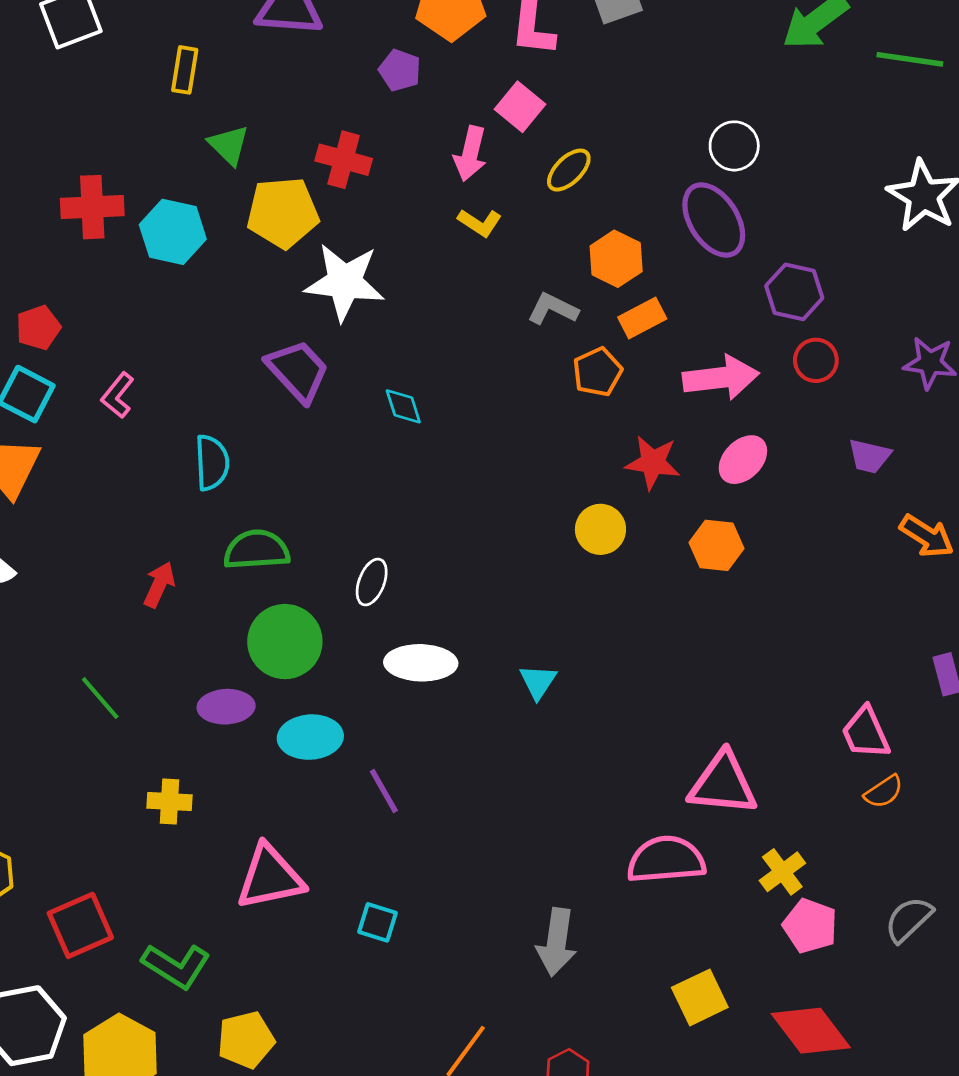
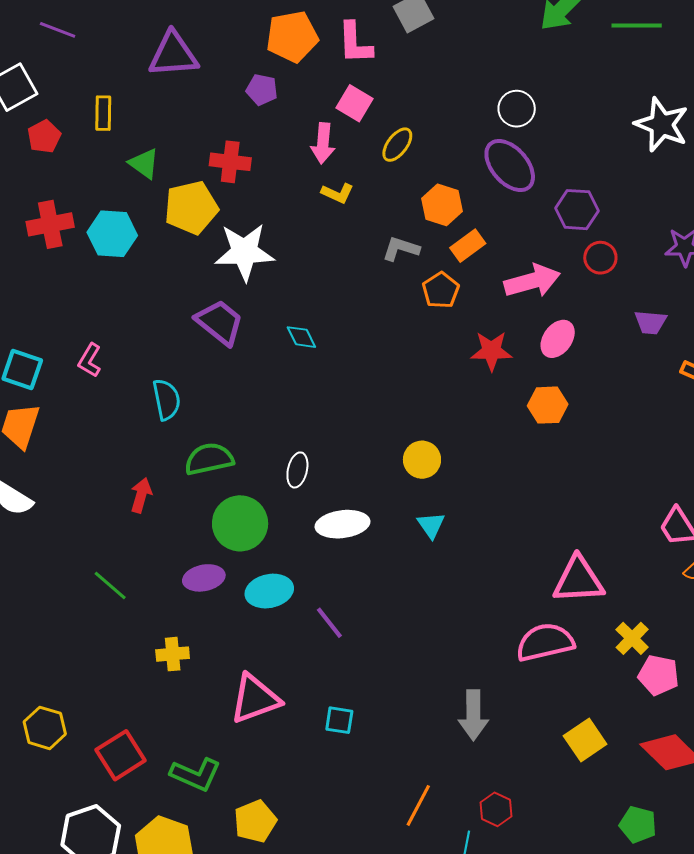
red pentagon: (38, 328) -> (44, 137), moved
yellow circle: (600, 529) -> (422, 460), moved

